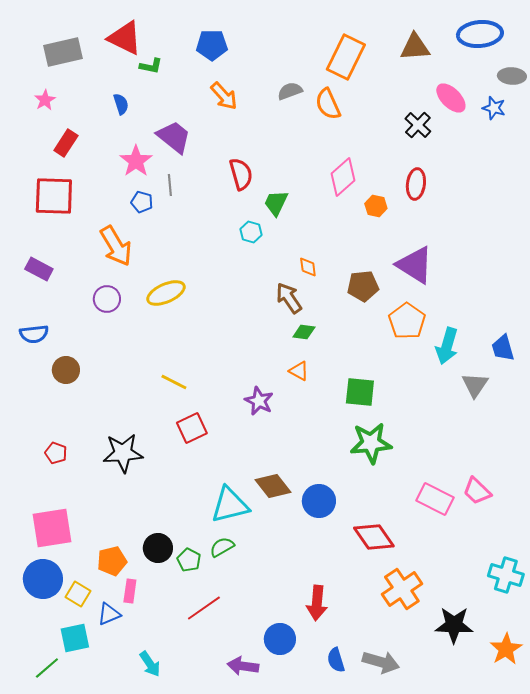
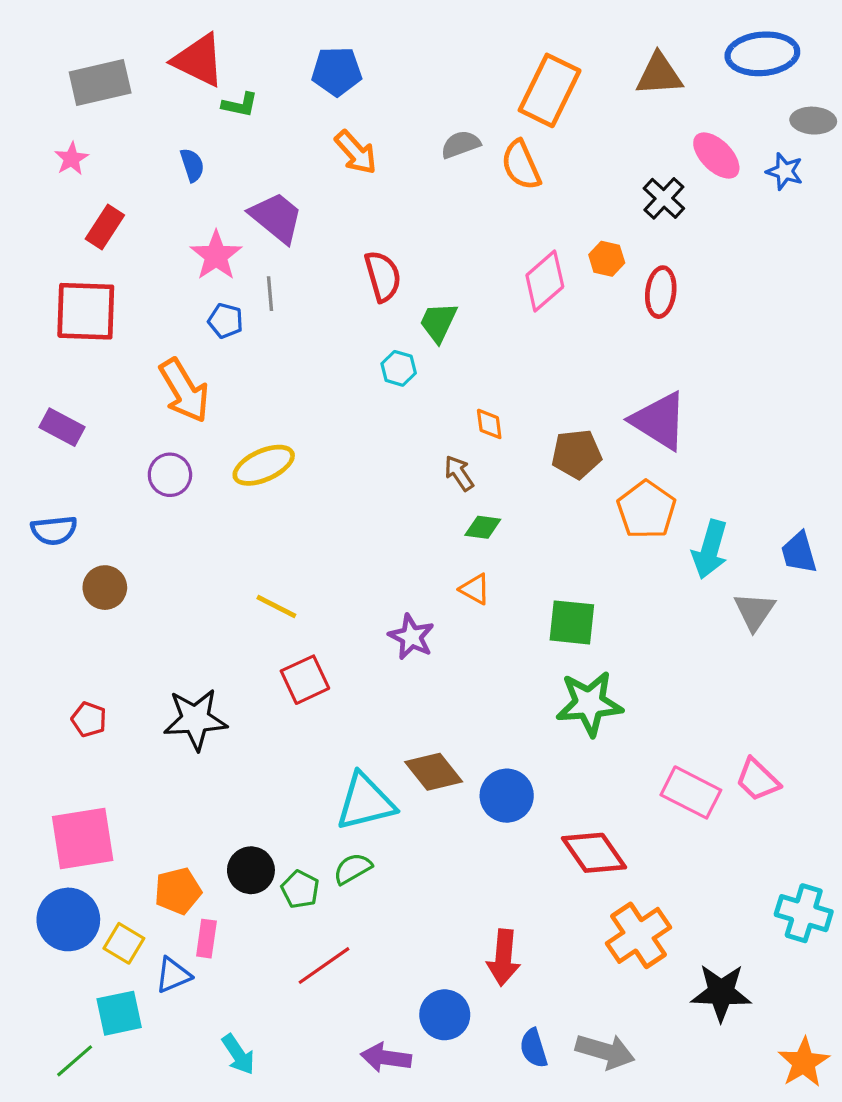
orange hexagon: (376, 206) -> (607, 259), moved
brown arrow: (289, 298) -> (459, 473), size x0.7
orange star: (506, 649) -> (804, 1062), moved

